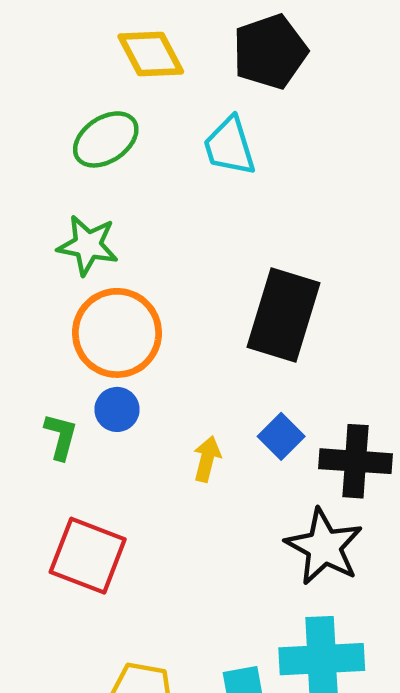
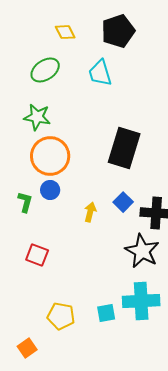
yellow diamond: (151, 54) -> (65, 32), size x0.7
red square: (88, 556) -> (37, 255), size x0.7

